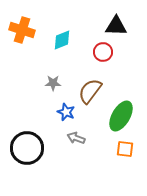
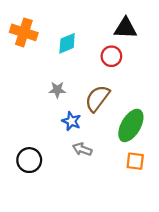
black circle: (27, 148) -> (29, 160), size x0.7

